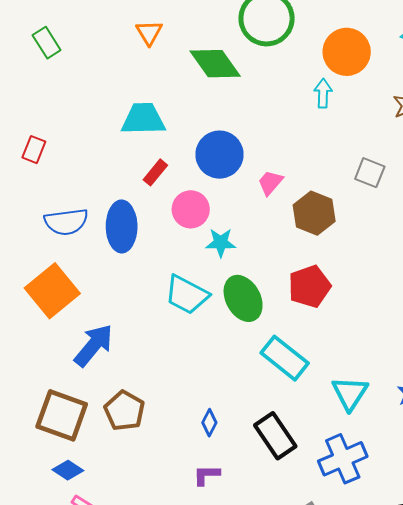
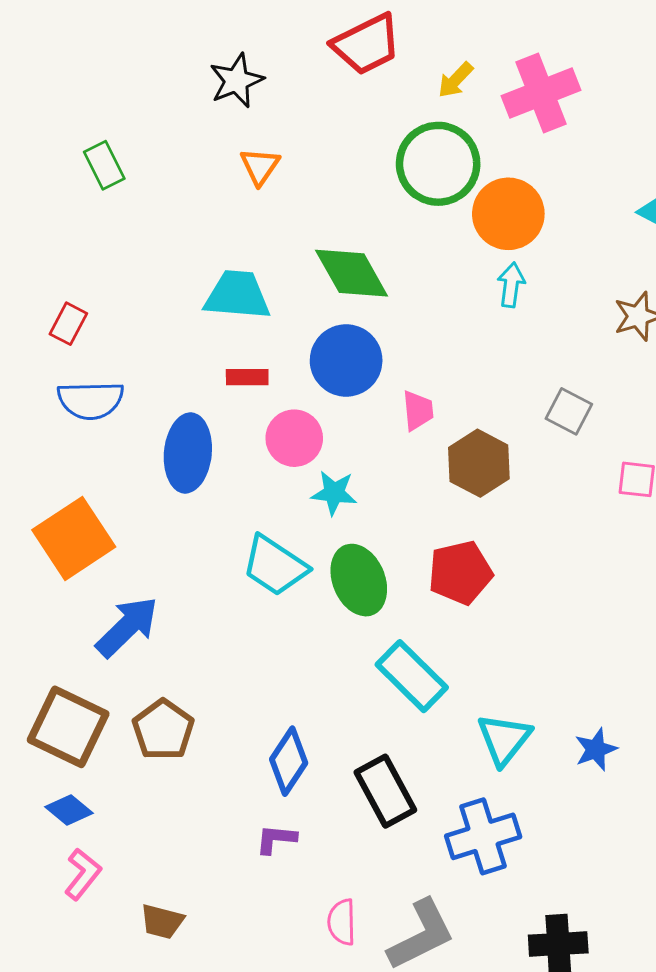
orange circle: (347, 52) -> (508, 214), moved
green diamond: (215, 64) -> (352, 273), moved
red rectangle: (155, 172) -> (247, 377), turned 44
pink trapezoid: (270, 183) -> (418, 411), turned 128
blue semicircle: (66, 222) -> (91, 400), moved
blue diamond: (209, 423) -> (289, 761), size x1.6

